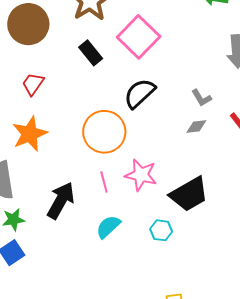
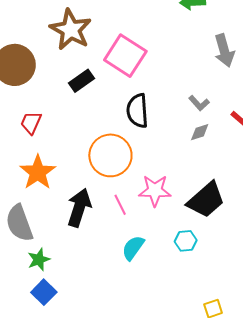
black rectangle: (91, 53) -> (81, 81), turned -75
black semicircle: (140, 93) -> (137, 111), turned -40
black arrow: (61, 201) -> (79, 208), moved

